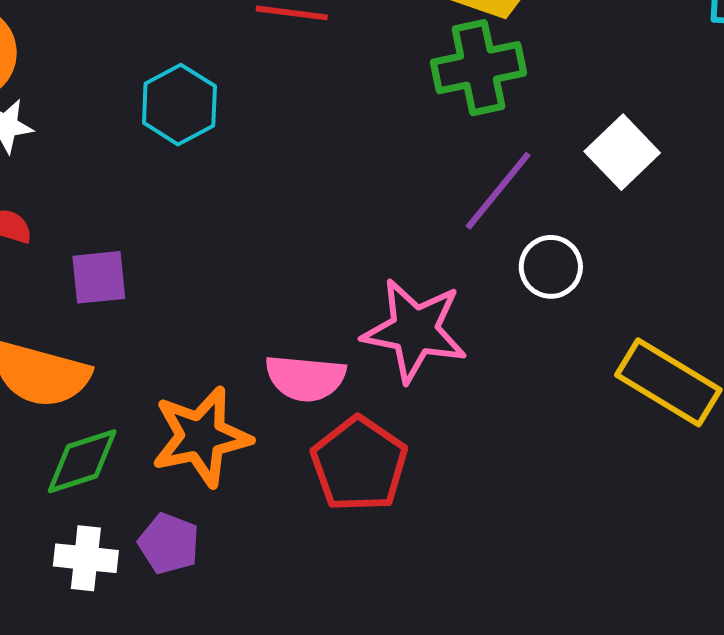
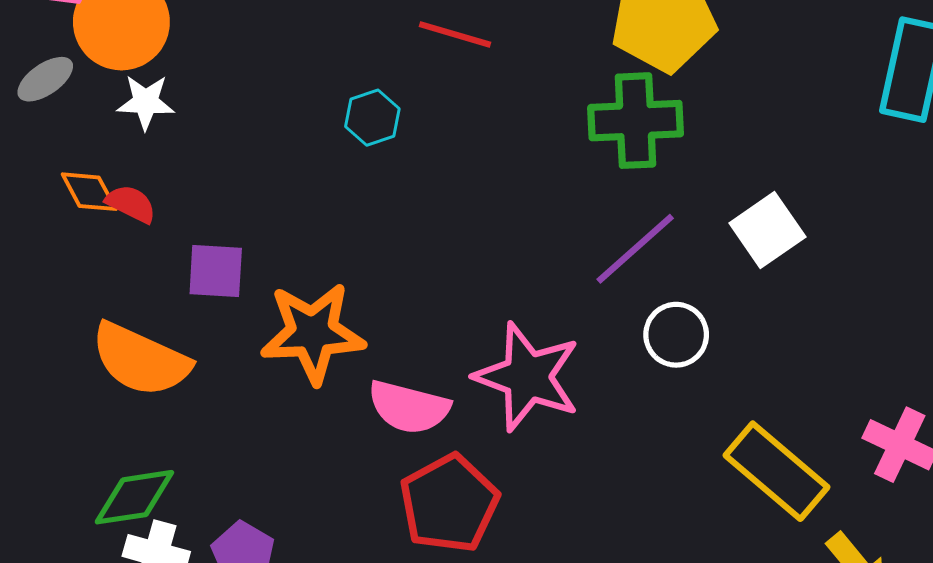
cyan hexagon: (179, 105) -> (372, 118), moved, size x0.7
orange star: (201, 437) -> (313, 333), moved
green diamond: (82, 461) -> (134, 497), moved

